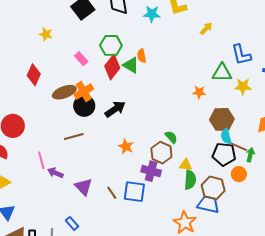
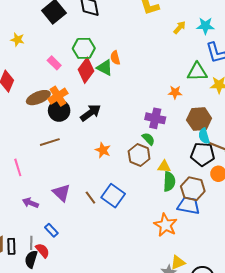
cyan star: (152, 14) -> (205, 26), moved
purple cross: (151, 171) -> (155, 118), moved
purple arrow: (55, 173) -> (30, 203), moved
blue square: (134, 192) -> (113, 196), turned 30

